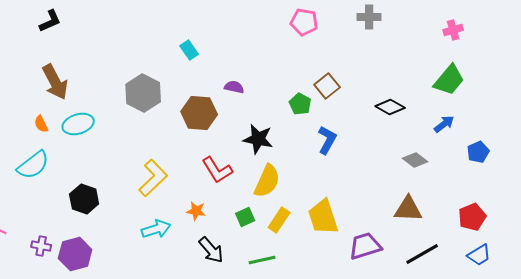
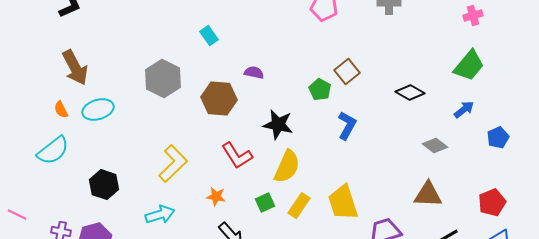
cyan arrow: (156, 229) -> (160, 215), moved

